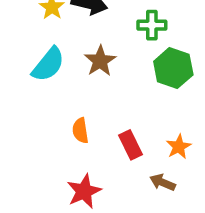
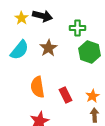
orange semicircle: (80, 131) -> (37, 87), size x1.5
brown arrow: (163, 182) -> (94, 115), moved, turned 64

